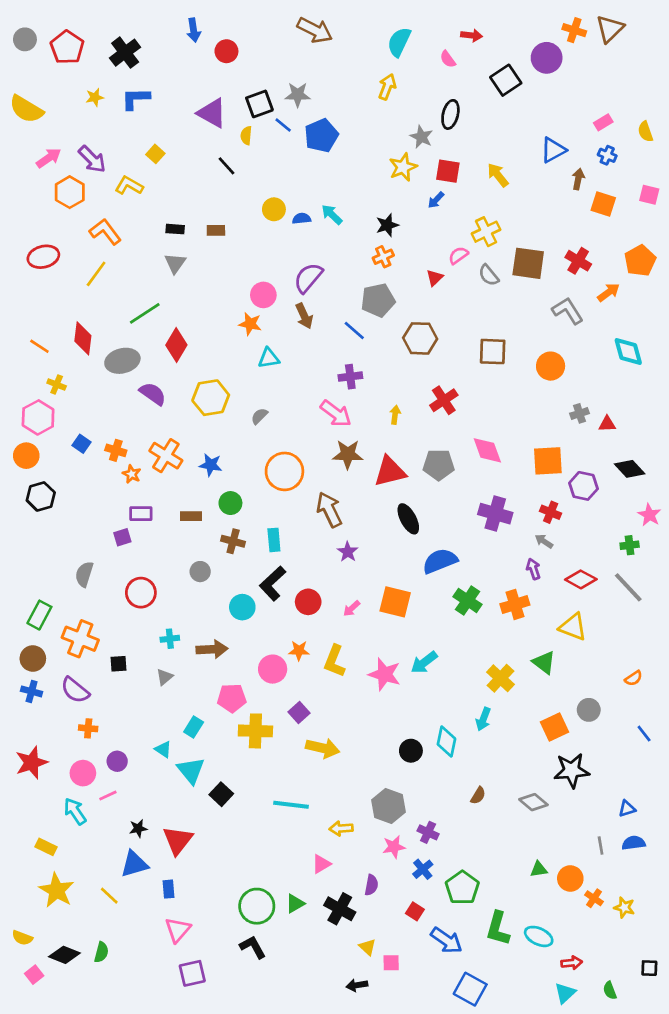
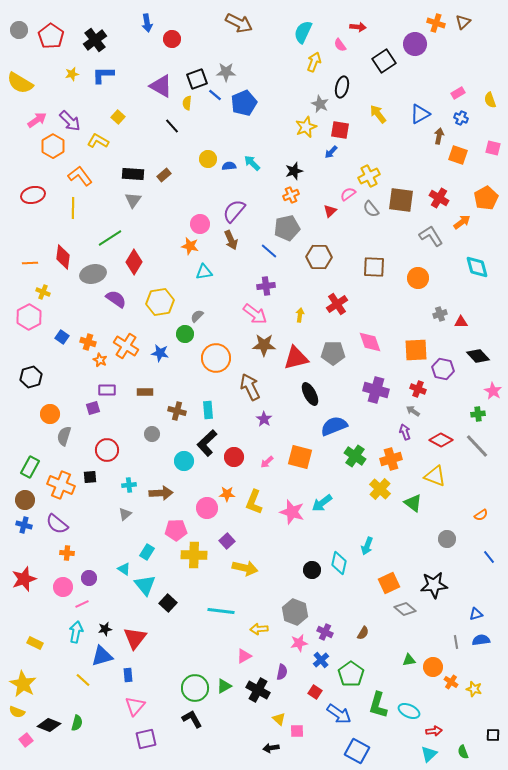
brown triangle: (610, 29) -> (463, 22), size x0.7
yellow arrow: (387, 87) -> (314, 62), moved
yellow arrow: (498, 175) -> (378, 114), moved
black rectangle: (175, 229) -> (133, 174), size x1.5
brown rectangle: (216, 230) -> (164, 175), turned -40
yellow line: (96, 274) -> (73, 208), turned -35
orange line: (39, 346) -> (30, 263), turned -35
orange circle: (26, 456) -> (50, 414), moved
green circle: (230, 503) -> (185, 334), moved
black square: (118, 664) -> (90, 477), moved
yellow cross: (500, 678) -> (380, 489), moved
orange square: (554, 727) -> (389, 583), moved
brown semicircle: (478, 795) -> (363, 633), moved
cyan arrow: (75, 811) -> (76, 632), moved, turned 45
yellow star: (57, 890) -> (23, 684), moved

